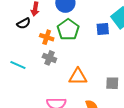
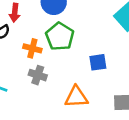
blue square: (103, 29) -> (98, 62), moved

